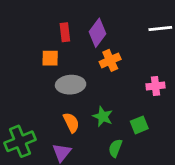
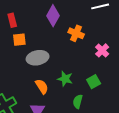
red rectangle: (65, 32) -> (12, 20), moved
orange cross: (110, 60) -> (76, 33), moved, turned -35
pink cross: (156, 86) -> (102, 50), turned -32

